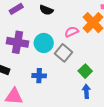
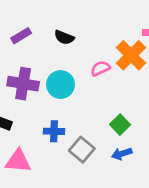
gray square: (64, 53) -> (82, 150), moved
blue arrow: (86, 91) -> (122, 154), turned -104

